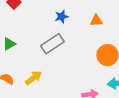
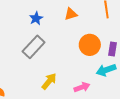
yellow arrow: (33, 78) -> (49, 81), moved

